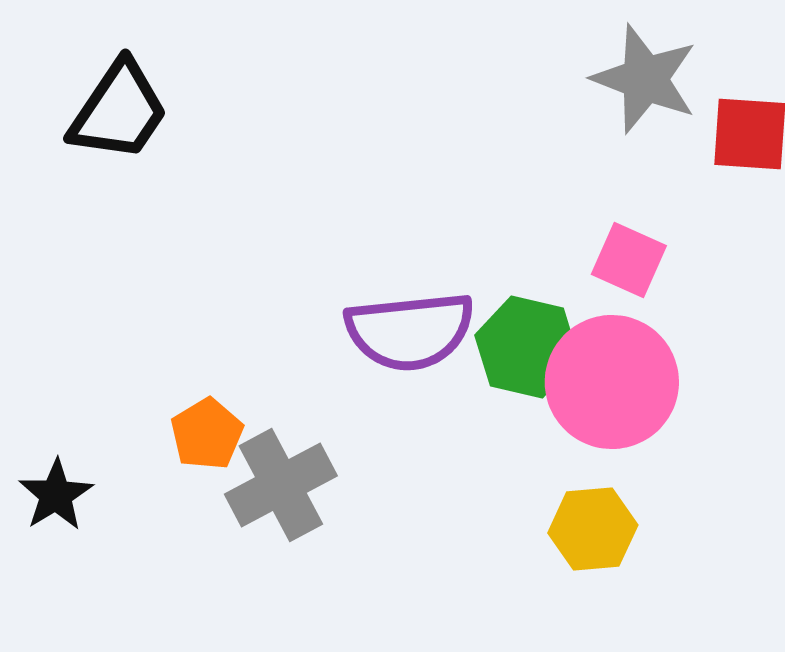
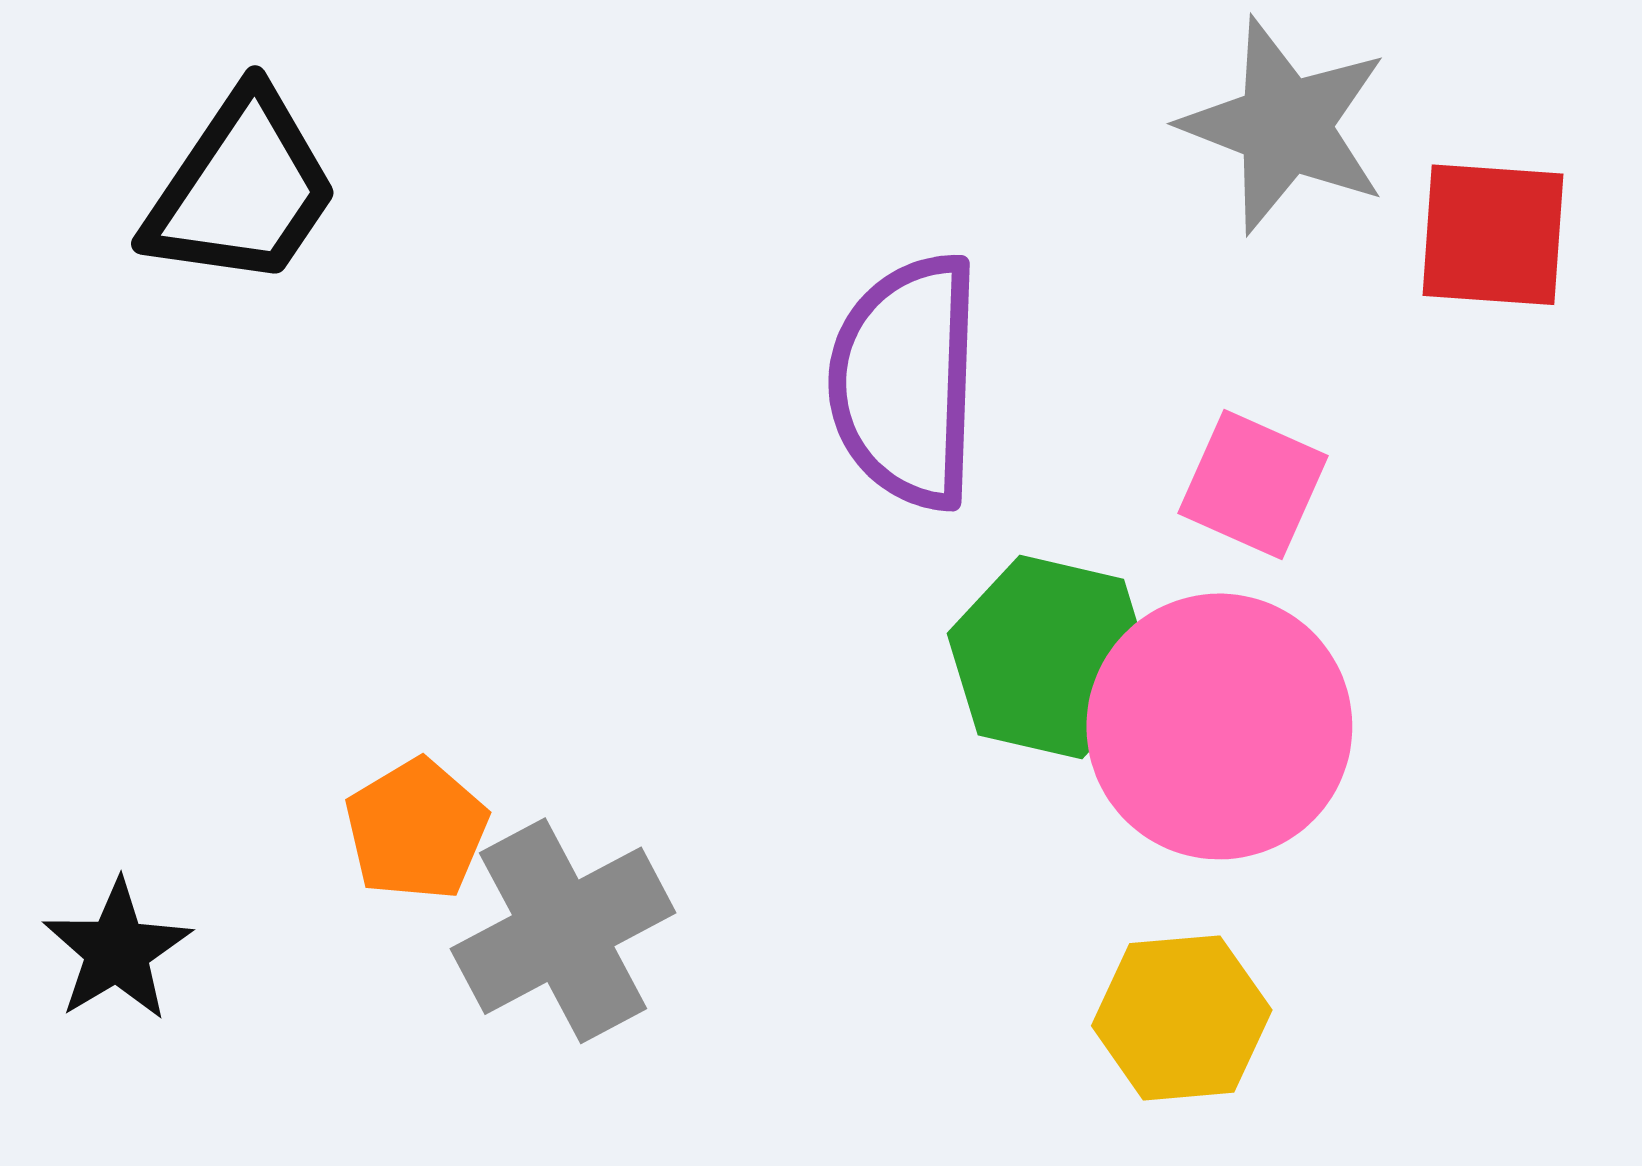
purple semicircle: (410, 331) -> (906, 381), moved, turned 98

